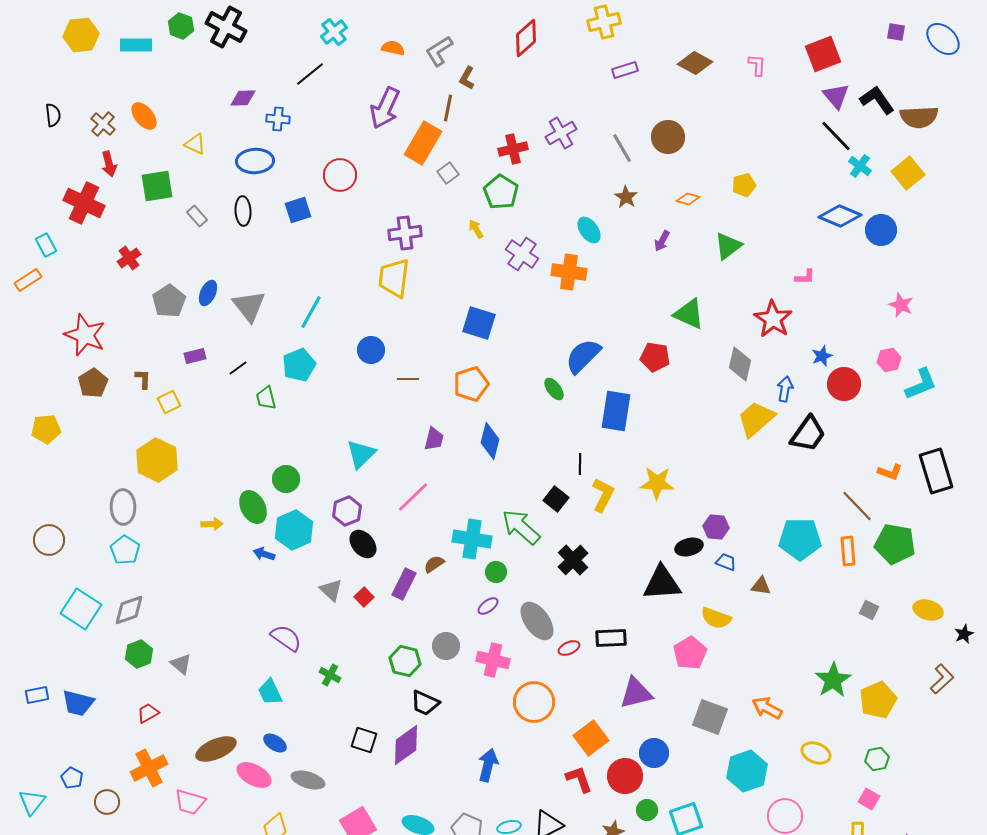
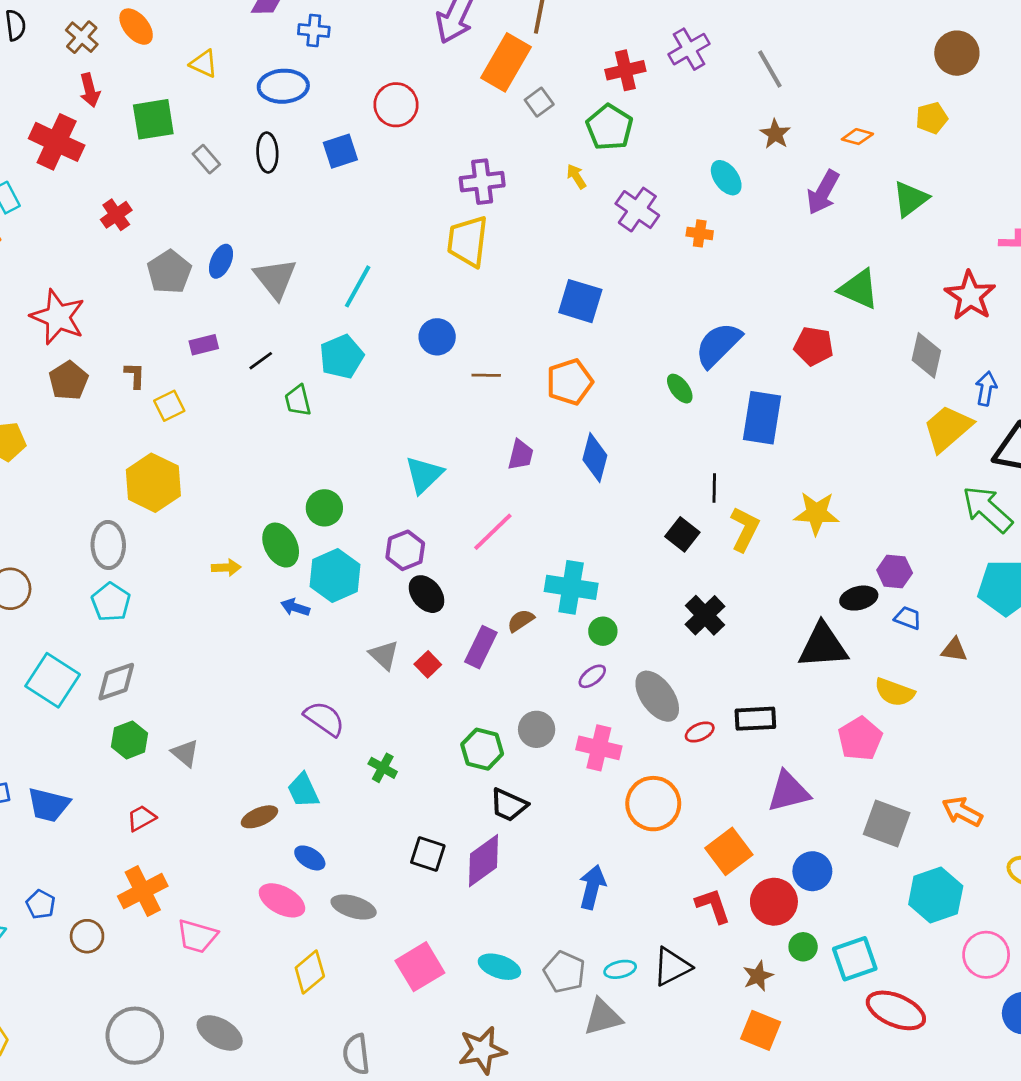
brown circle: (668, 137) -> (957, 53), moved
purple arrow: (662, 241) -> (823, 192), size x1.6
orange cross: (569, 272) -> (700, 233), size x0.6
green arrow: (521, 527) -> (987, 509), moved
brown ellipse: (216, 749) -> (259, 817), moved, size x0.7

